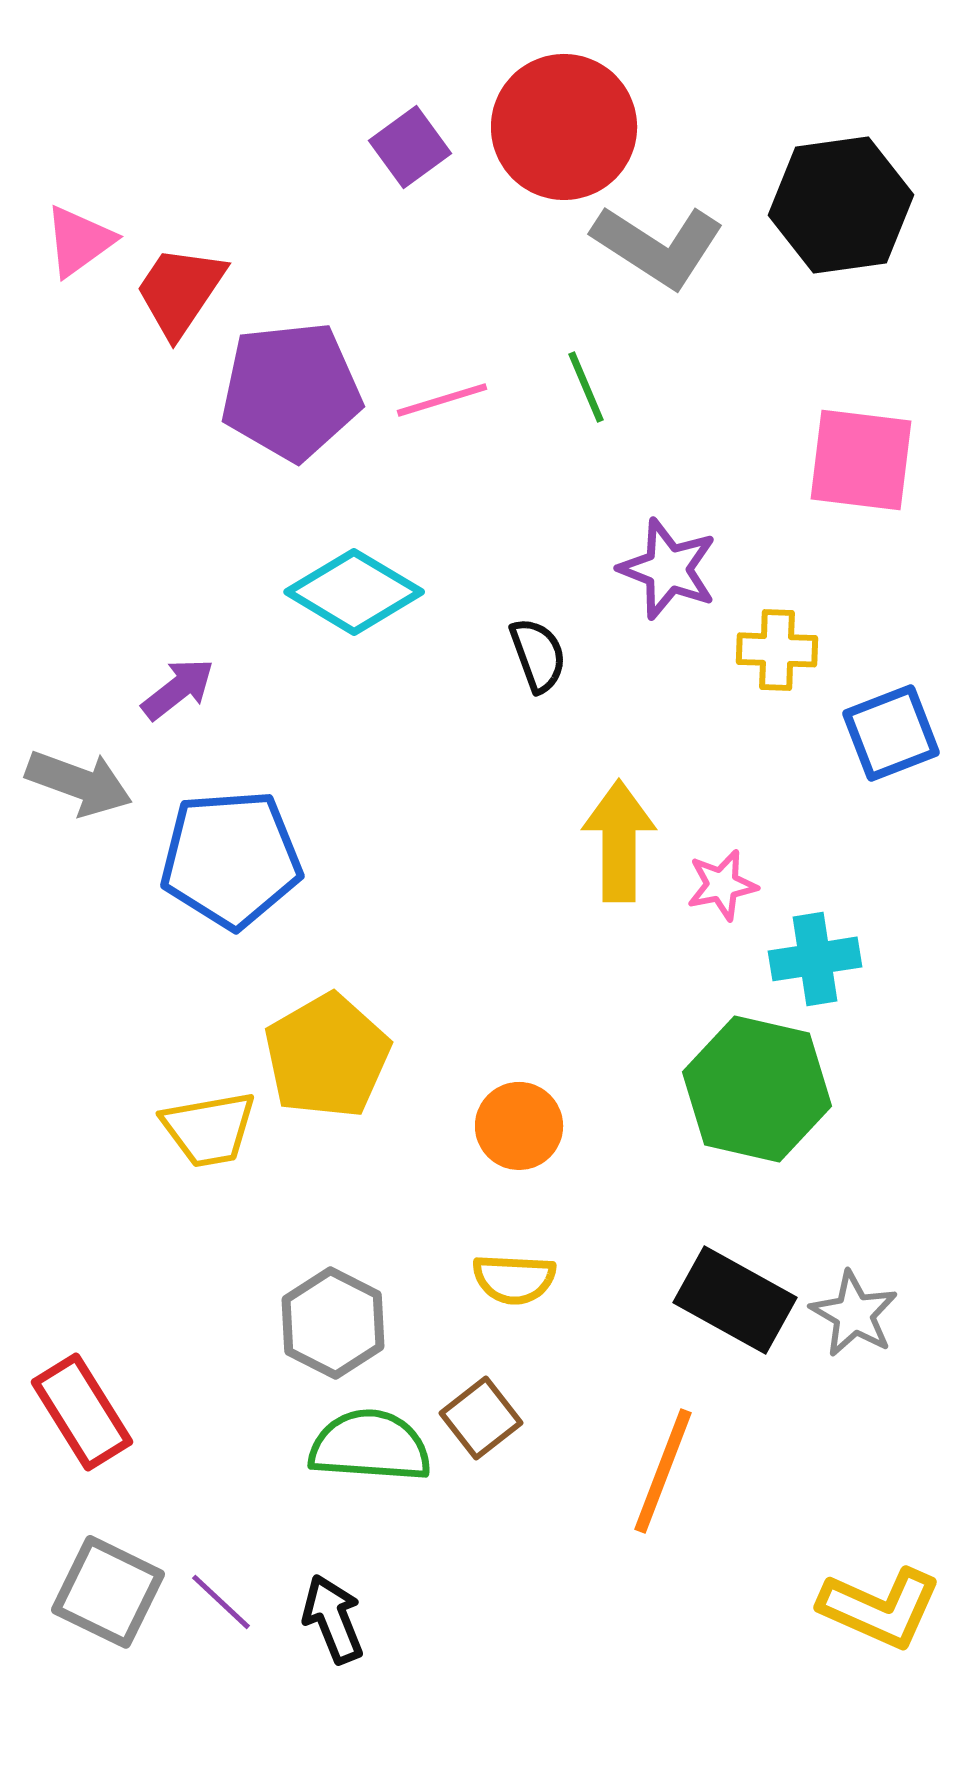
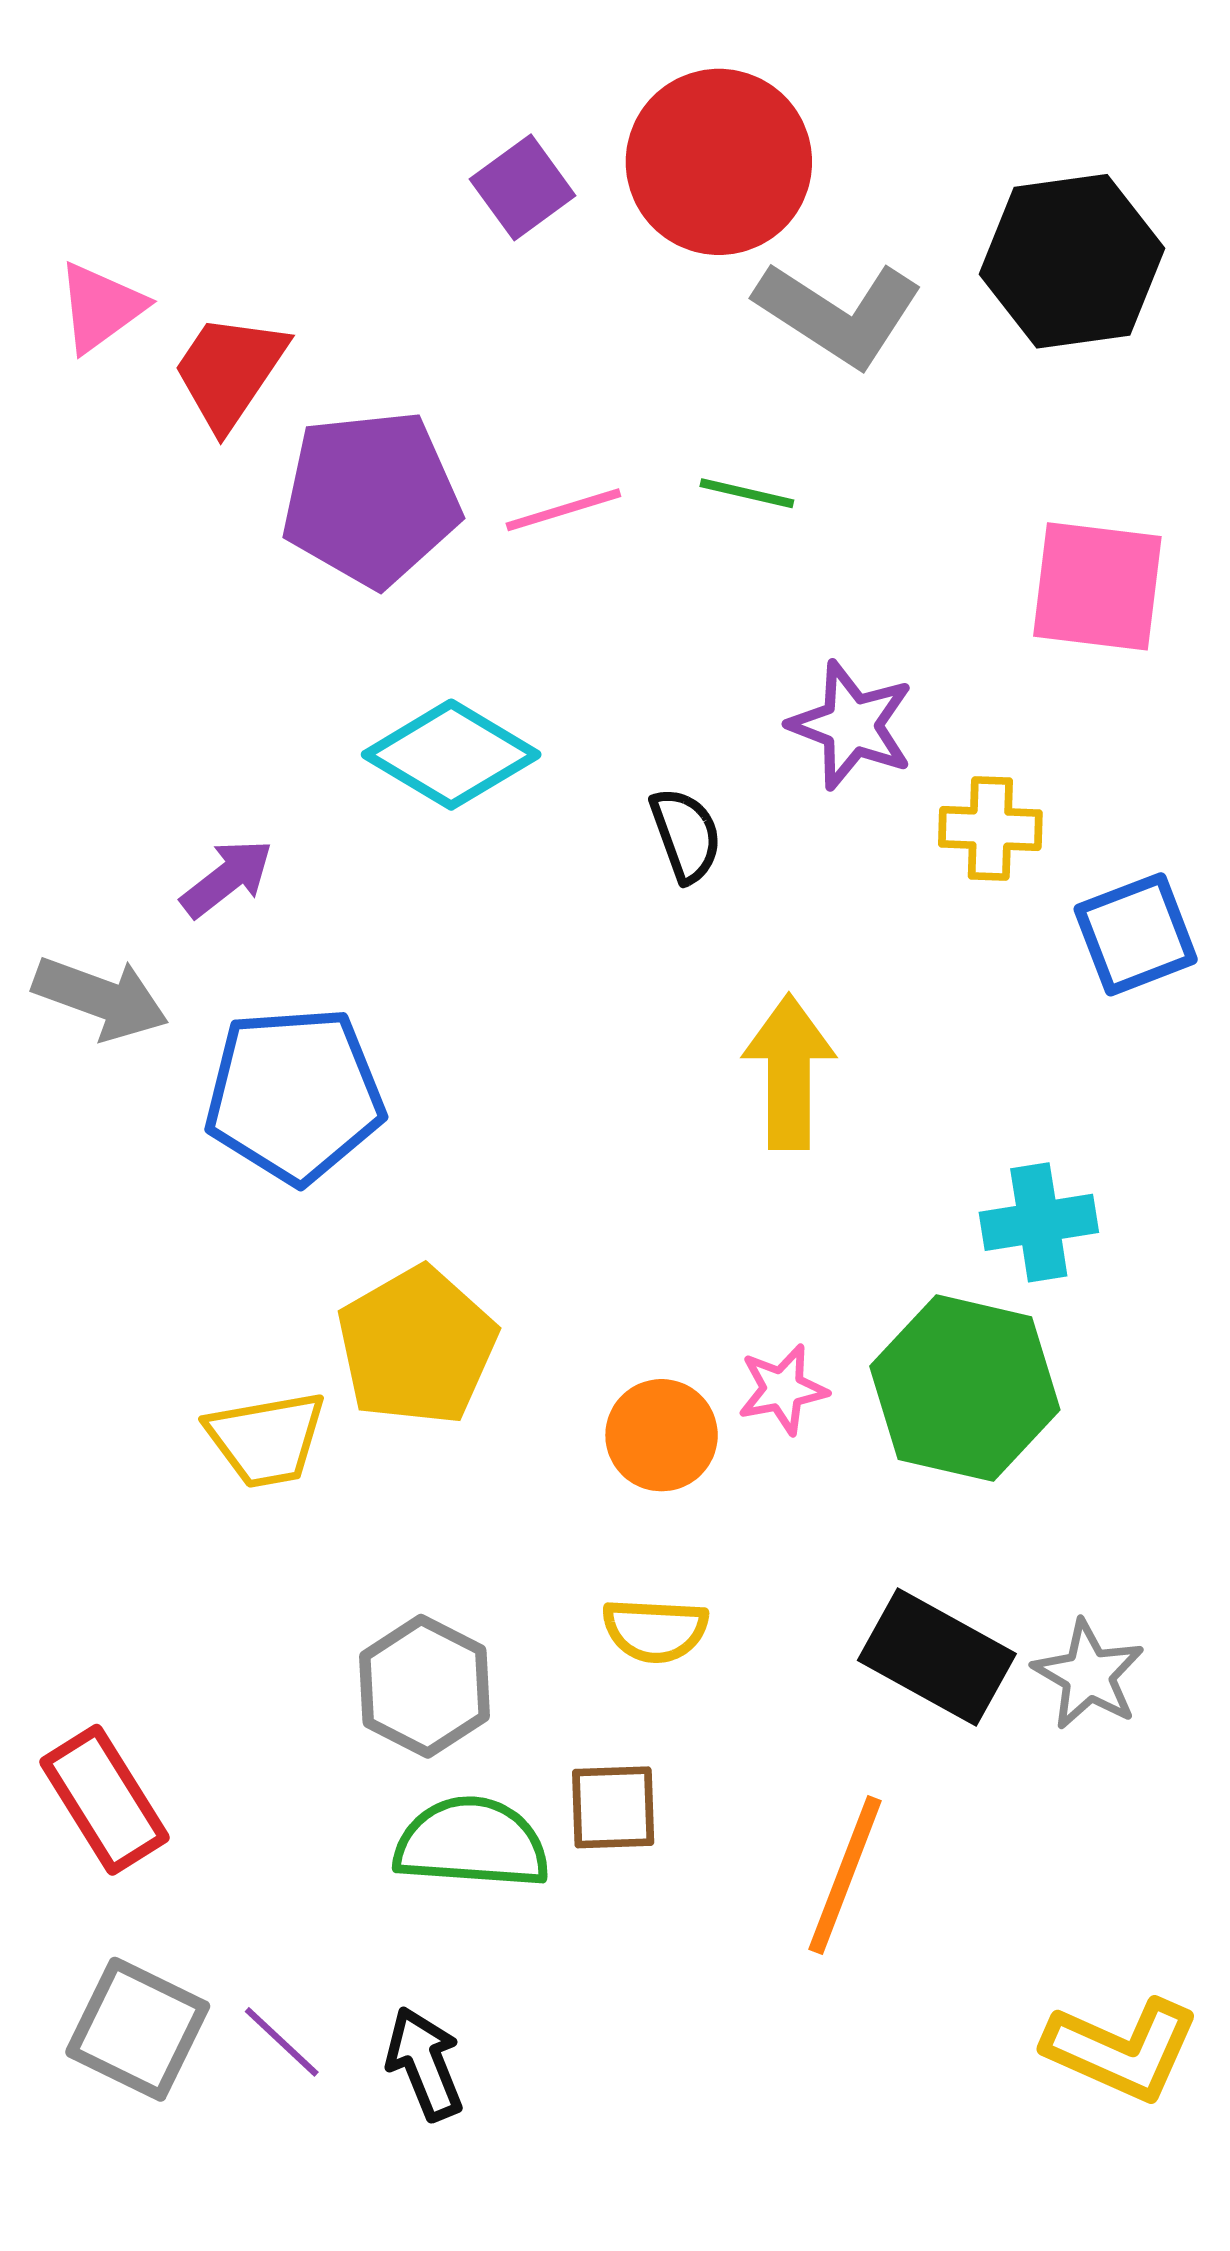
green line: (586, 387) -> (747, 493), turned -54
pink star: (722, 885) -> (783, 1389), moved
brown square: (481, 1418) -> (613, 1807), turned 36

